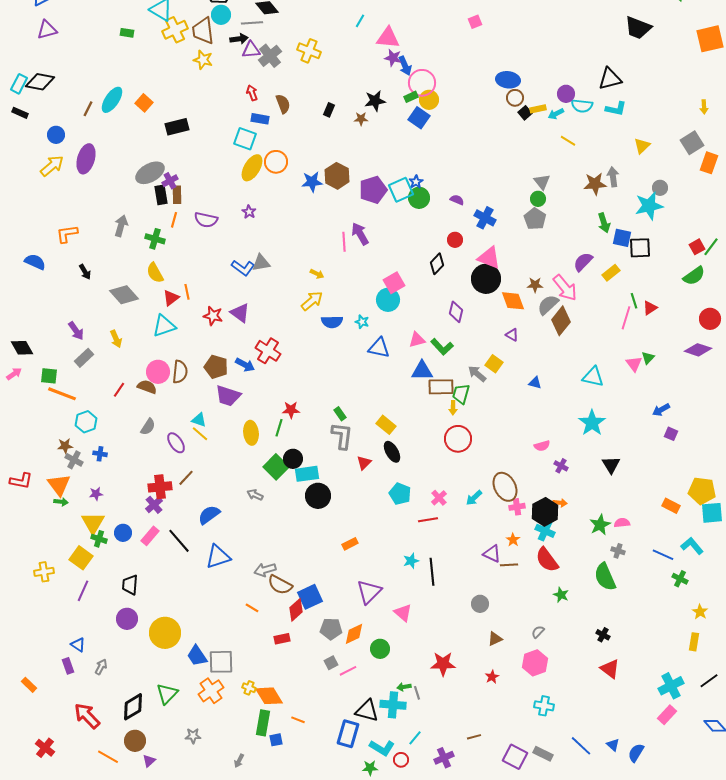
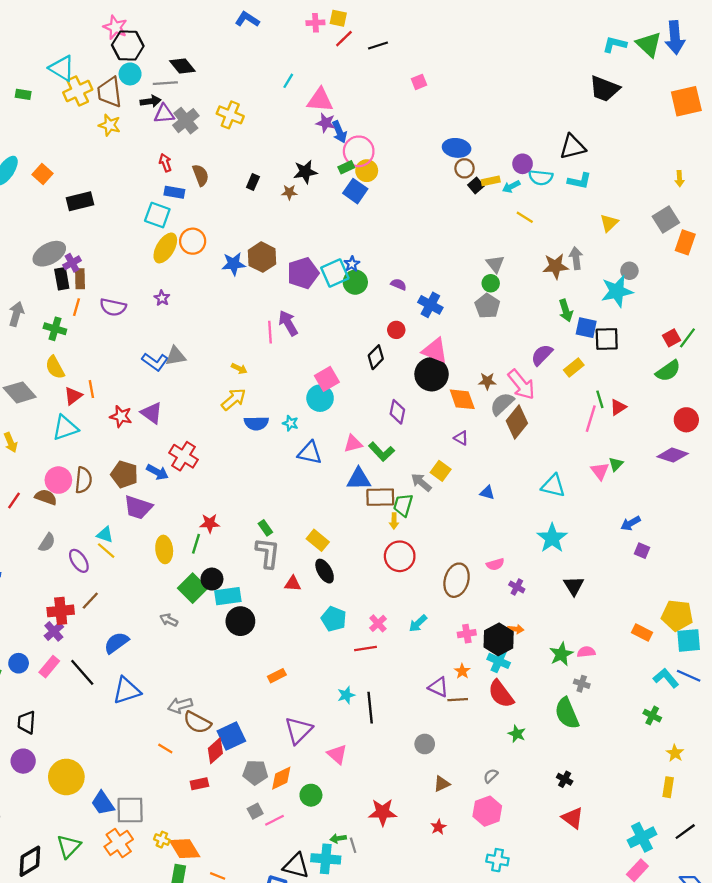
red triangle: (364, 463) -> (293, 584), turned 49
brown ellipse: (505, 487) -> (457, 580), moved, turned 44
blue line: (663, 555) -> (689, 676), moved

